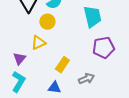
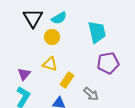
yellow triangle: (38, 43) -> (50, 64), moved, turned 42
gray arrow: (86, 79) -> (91, 94), turned 63

